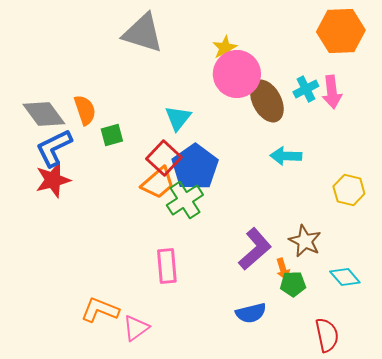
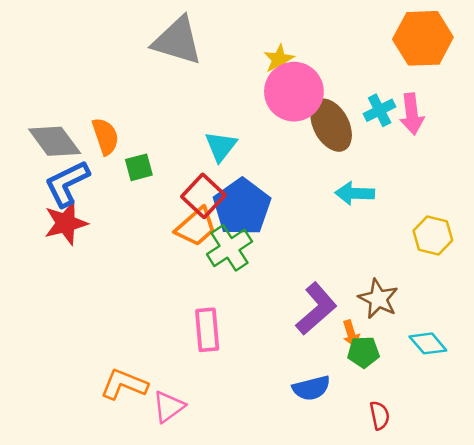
red semicircle: (327, 335) -> (380, 415), moved, size x0.7

